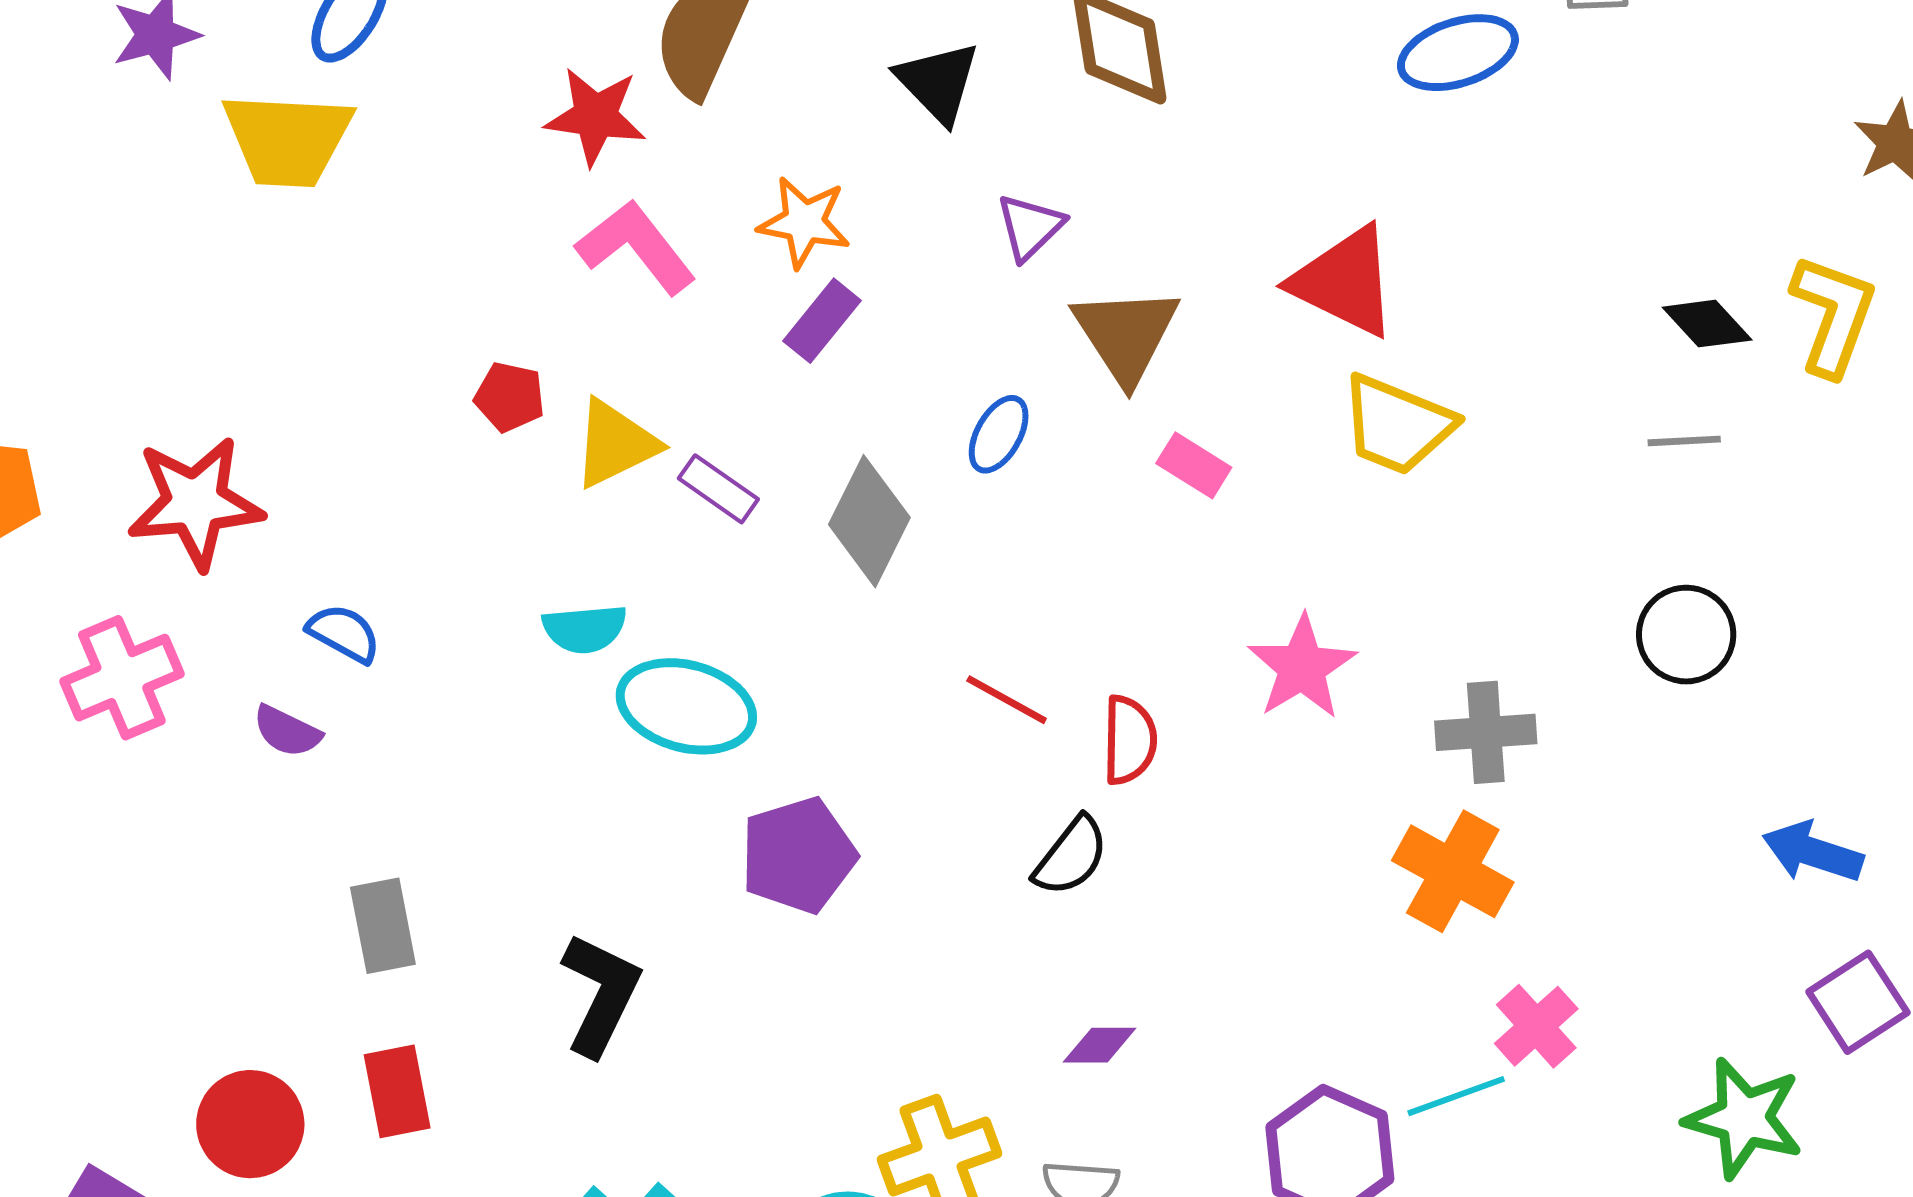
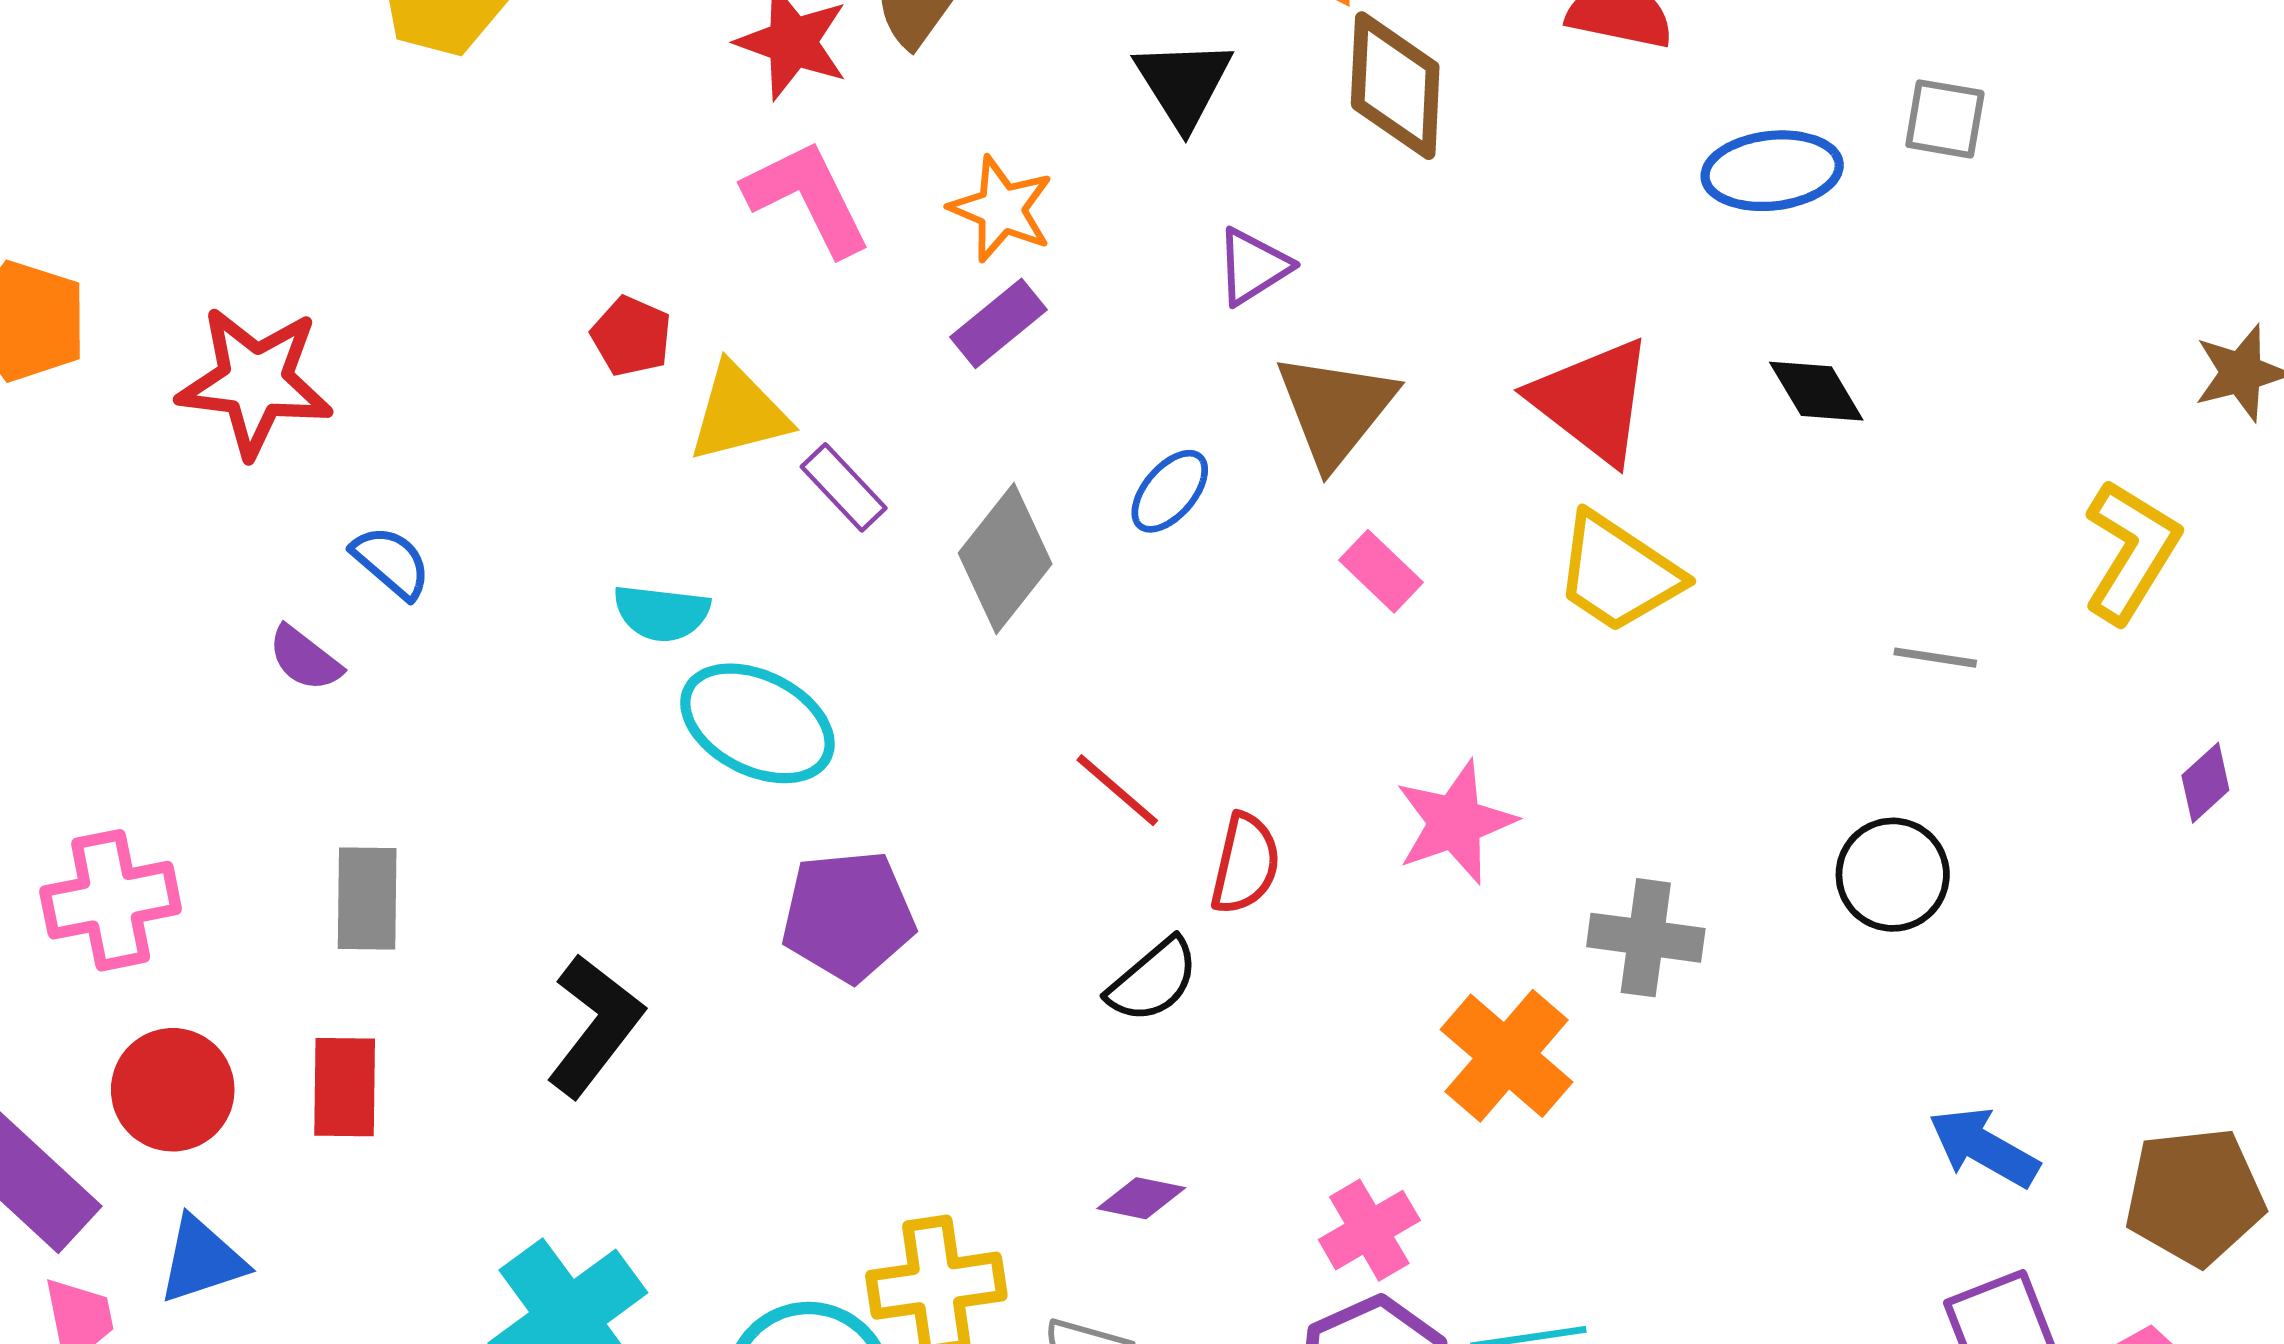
black diamond: (1707, 324) -> (1816, 391), moved
pink cross: (122, 678) -> (111, 900), moved
orange cross: (1453, 871) -> (1507, 1056), moved
pink cross: (1536, 1026) -> (1369, 1230), moved

